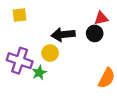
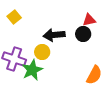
yellow square: (20, 15) -> (14, 17), turned -32
green star: (39, 73) -> (32, 70), size x1.5

